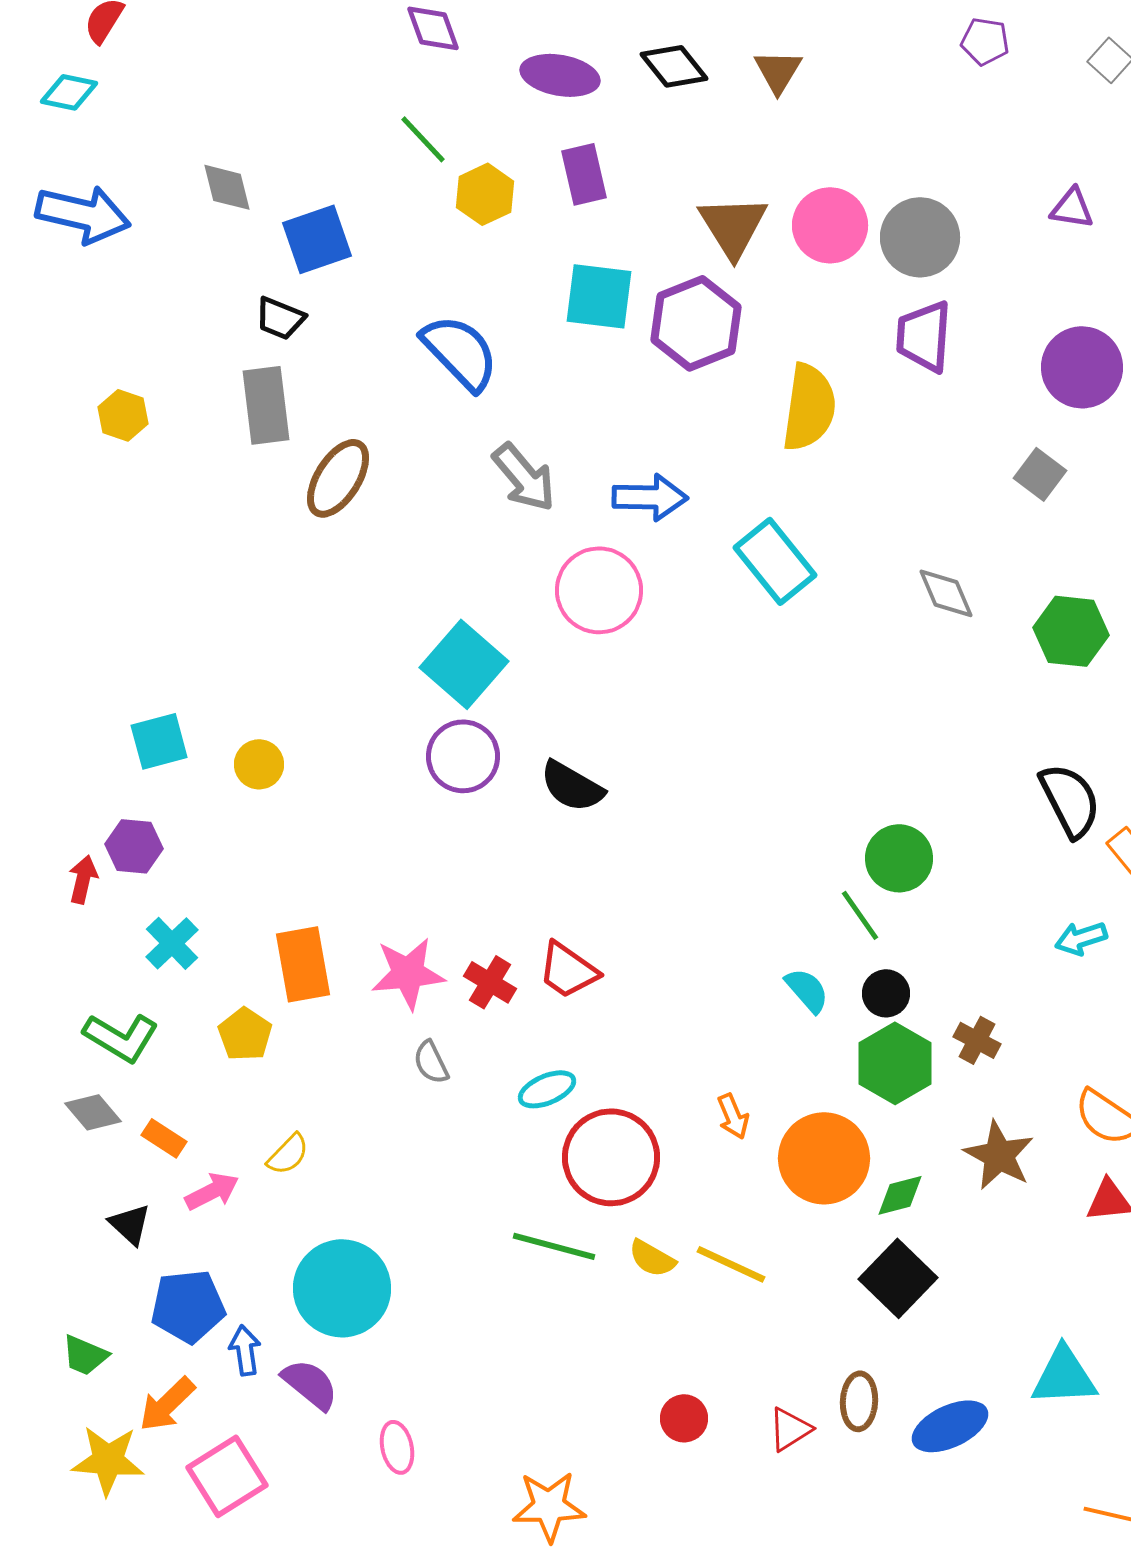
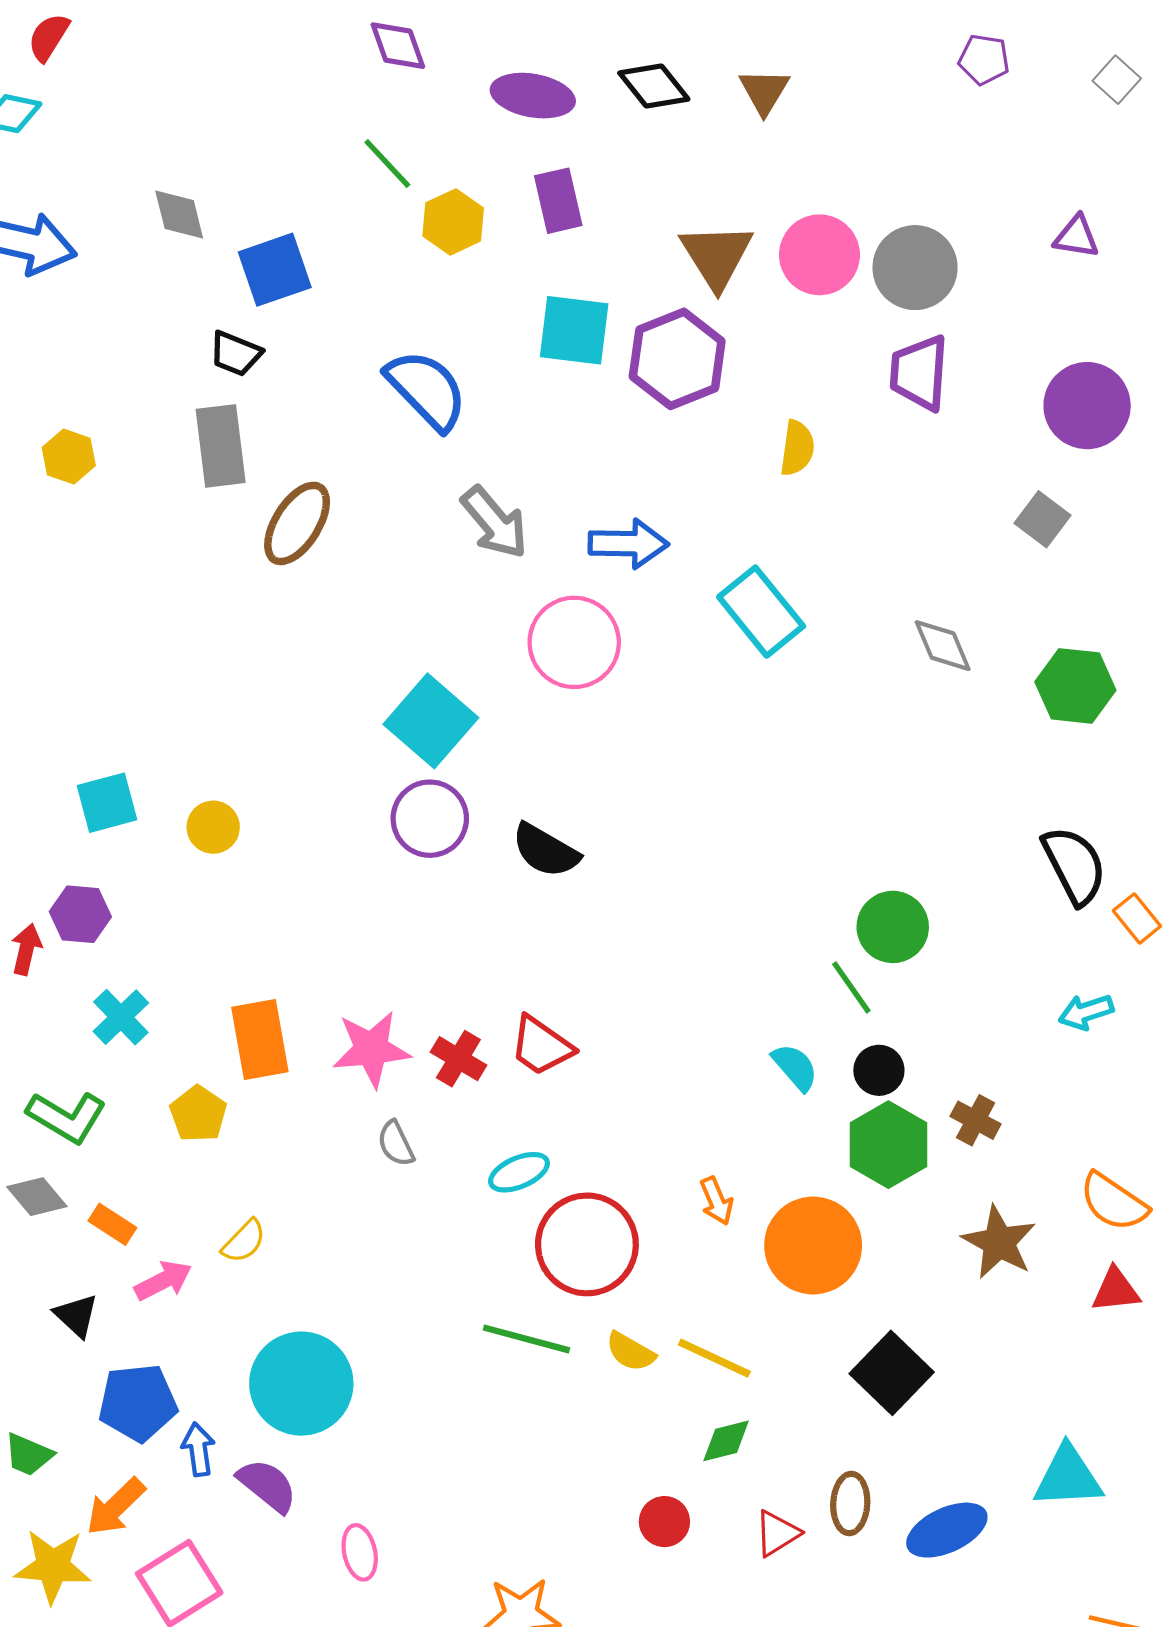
yellow semicircle: (809, 407) -> (797, 448), size x0.6
green diamond: (900, 1195) -> (726, 1441), moved

